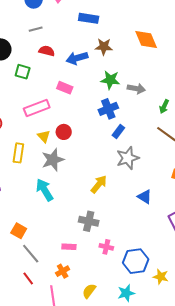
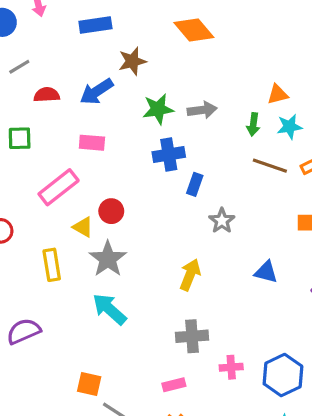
blue cross: (108, 109) -> (169, 155), turned 30
gray star: (128, 158) -> (222, 221), size x0.7

